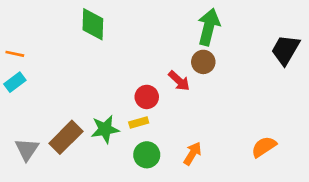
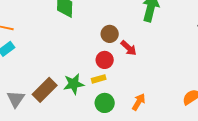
brown circle: (203, 62) -> (110, 34), moved

